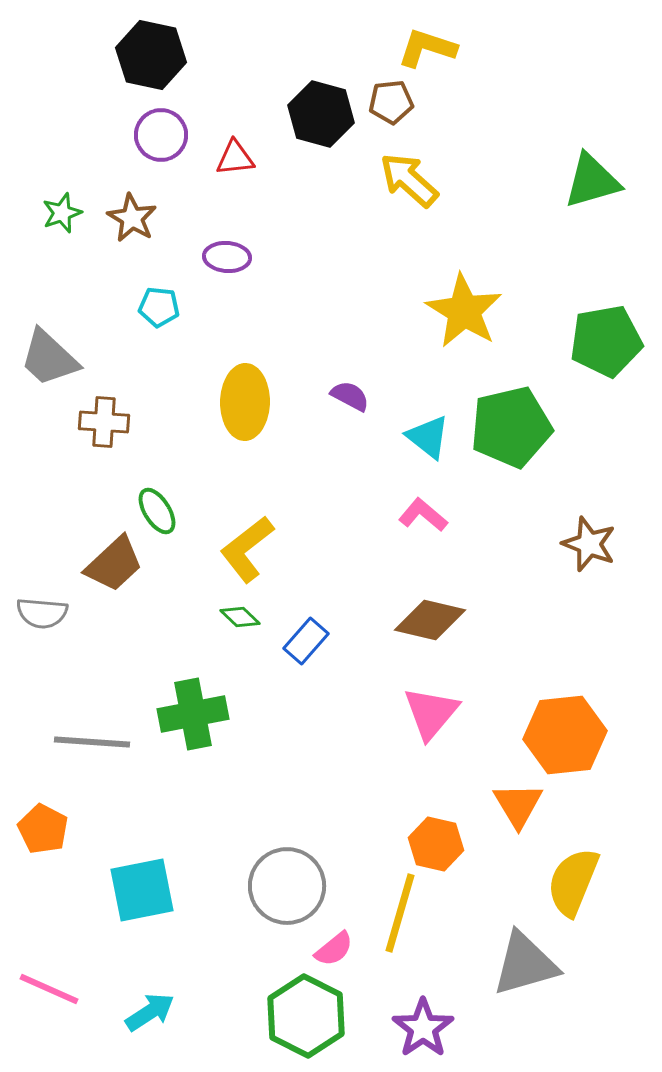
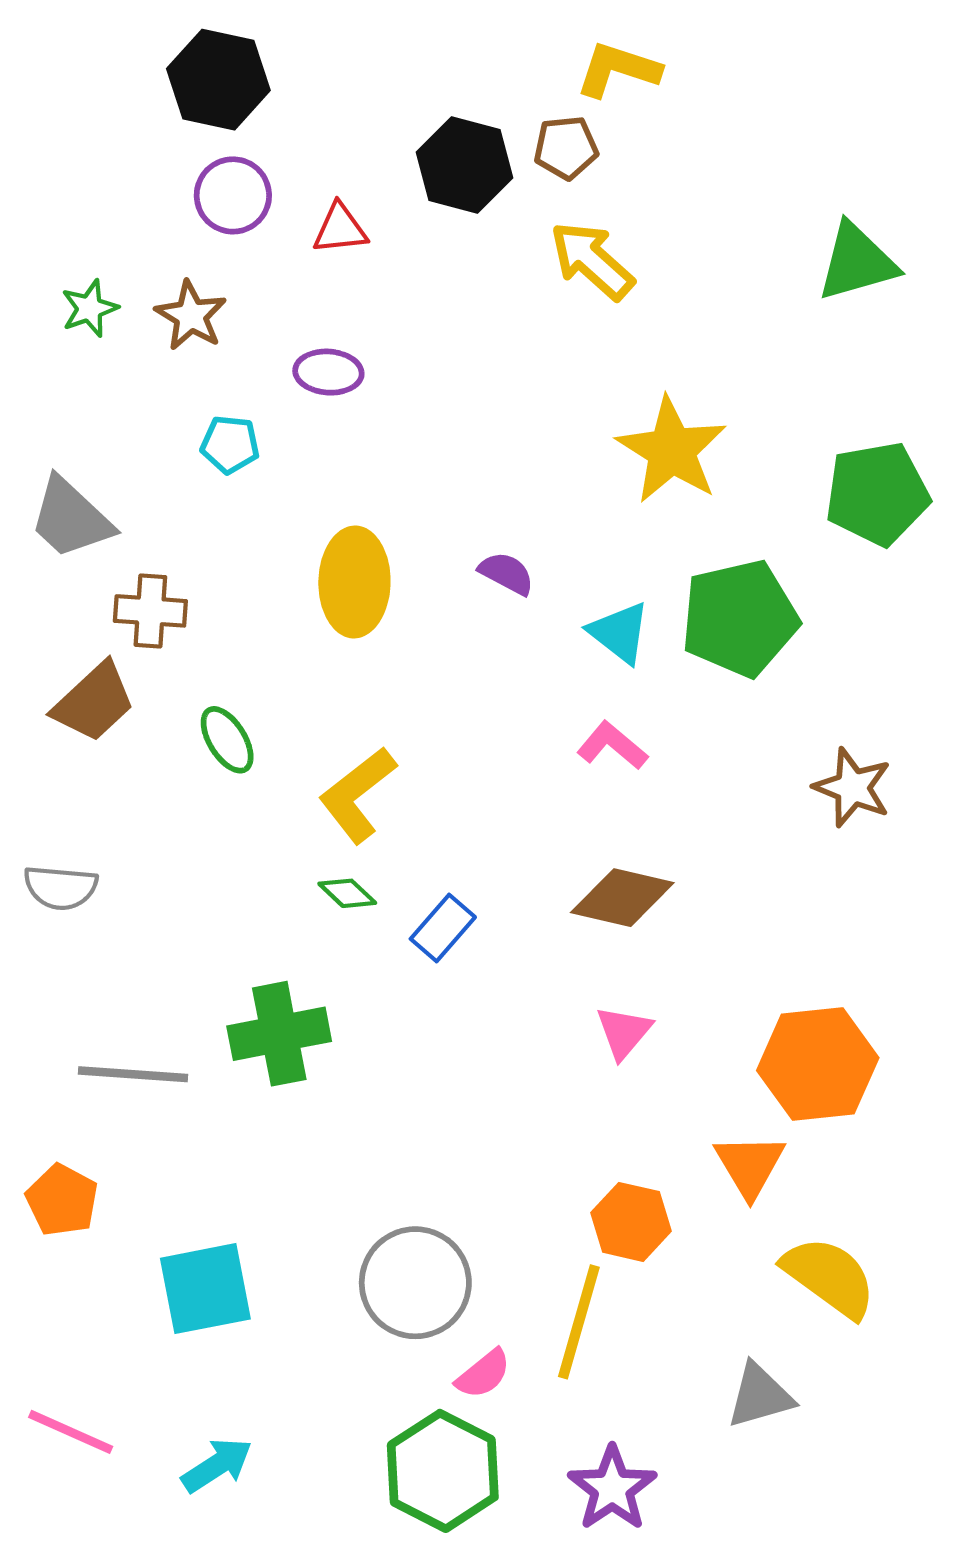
brown trapezoid: (114, 564) -> (94, 702), moved
pink triangle: (431, 713) -> (624, 1032), size x0.7
yellow semicircle: (573, 882) -> (829, 1277), turned 104
gray triangle: (525, 964) -> (760, 1396), size x0.7

